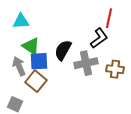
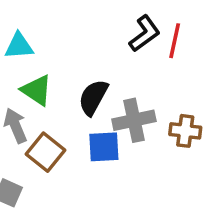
black L-shape: (99, 38) -> (145, 34), moved
blue square: (39, 61) -> (104, 147), moved

